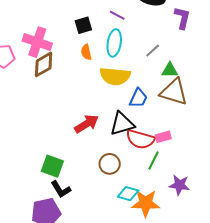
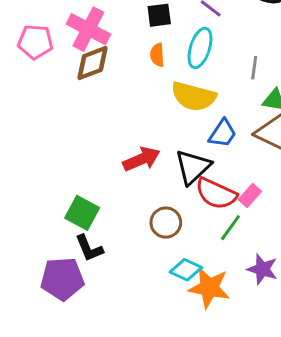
gray line: (153, 50) -> (254, 68), turned -49
black triangle: (122, 124) -> (193, 167), turned -36
pink rectangle: (163, 137) -> (250, 196), turned -42

